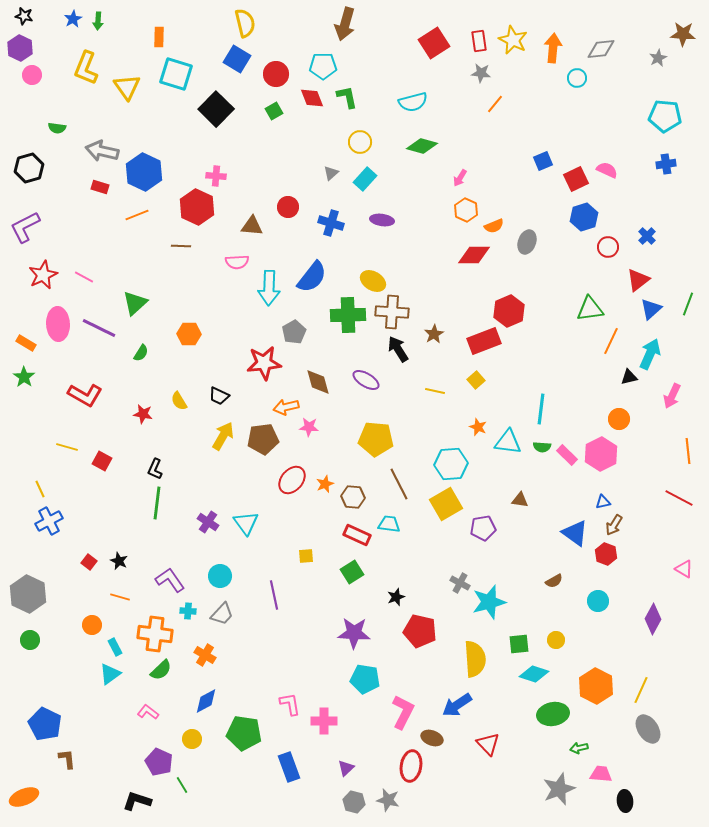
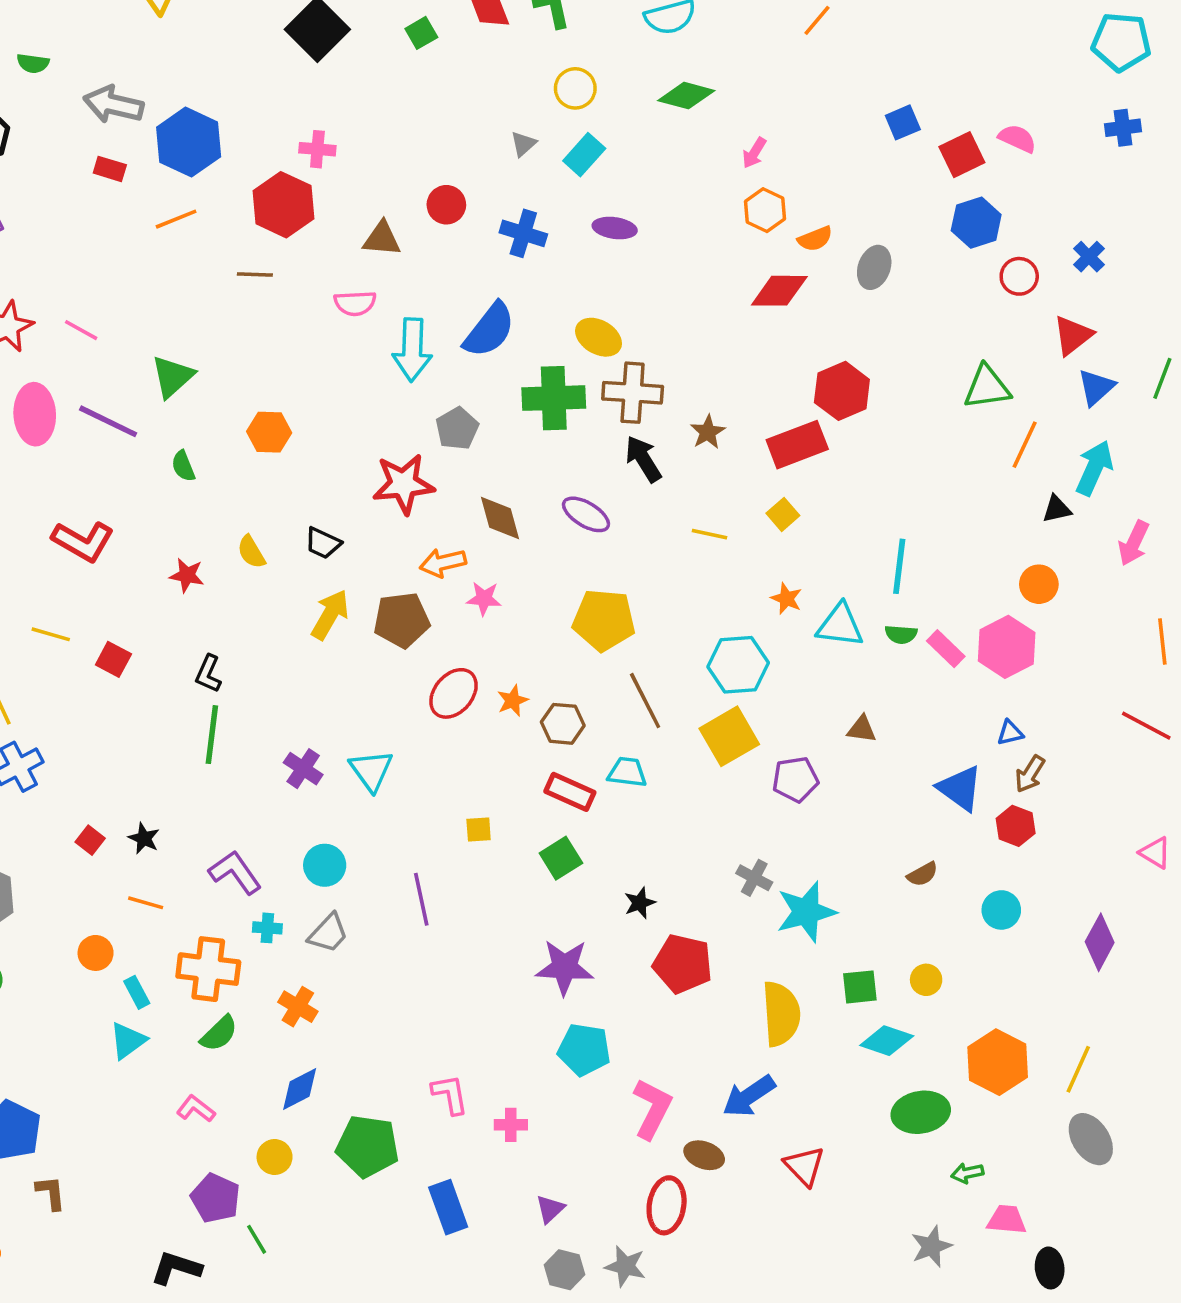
green semicircle: (141, 353) -> (183, 466), turned 126
pink cross: (324, 721) -> (511, 1125), size x0.7
gray star: (559, 789) -> (931, 1247), size x0.7

